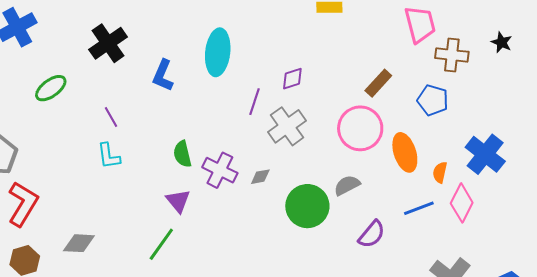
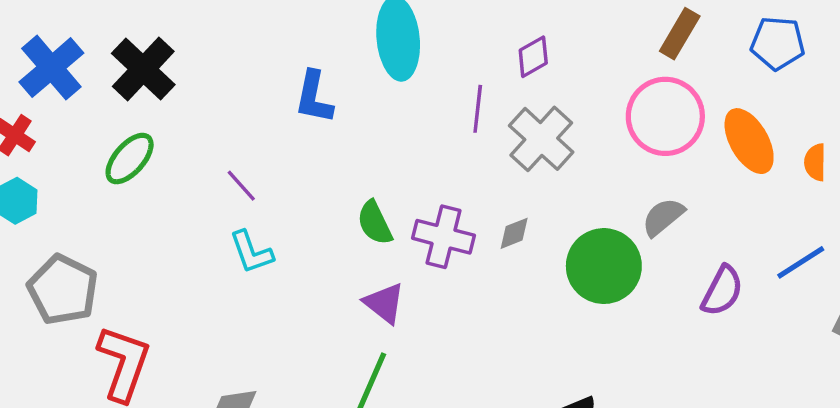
black cross: (108, 43) -> (143, 69), moved
blue line: (419, 208) -> (801, 262), moved

